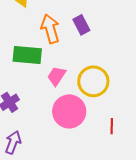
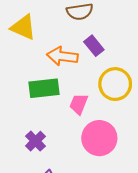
orange arrow: (50, 29) -> (62, 56), turned -56
yellow circle: (93, 81) -> (115, 84), moved

